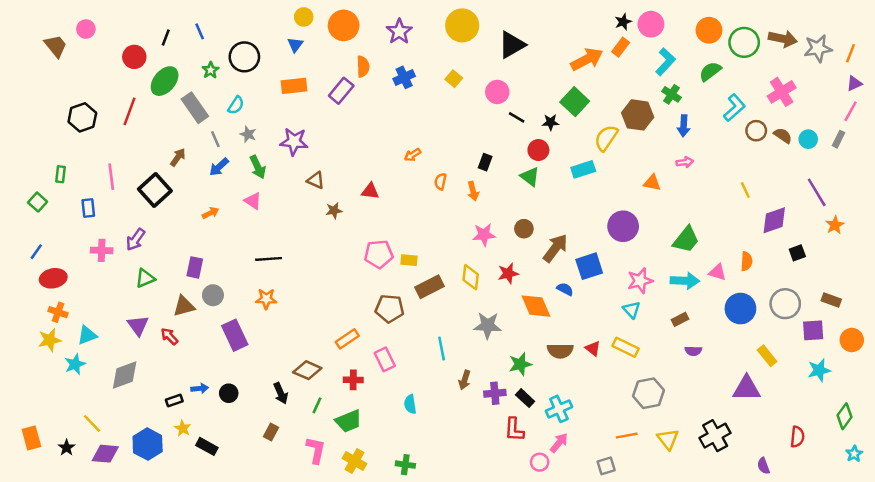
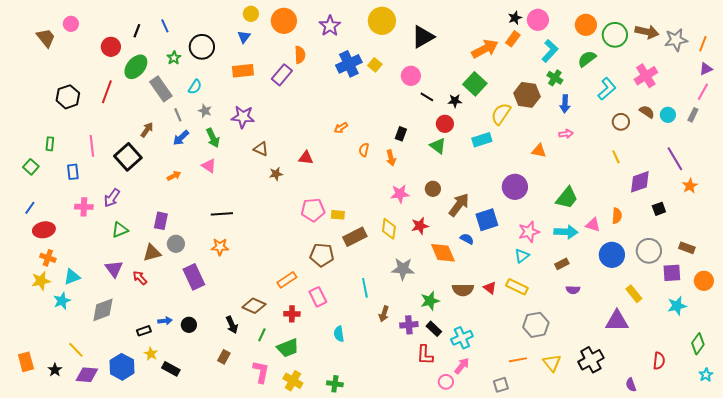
blue cross: (404, 77) -> (349, 64), moved, size x1.4
brown circle: (756, 131) -> (621, 122), moved
cyan triangle: (632, 310) -> (522, 256), turned 35

